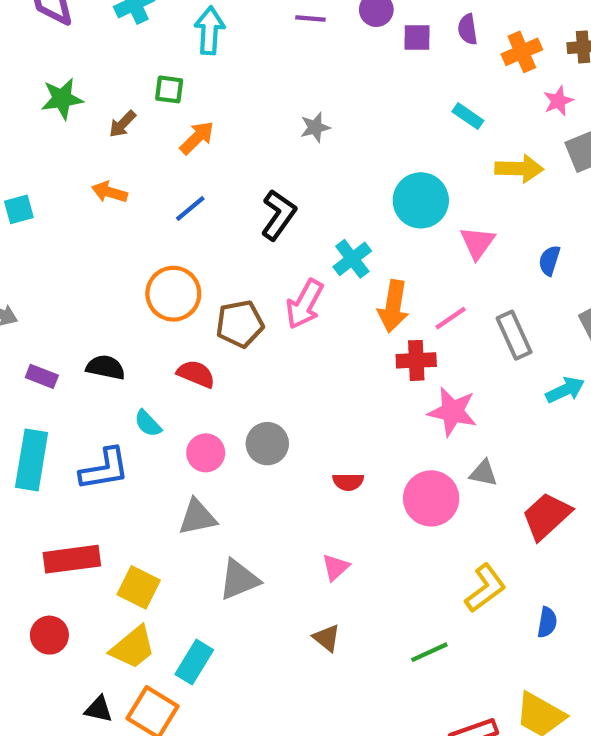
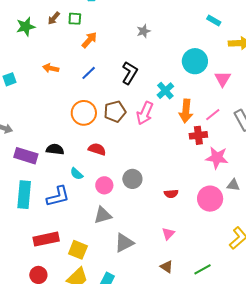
brown arrow: (122, 124) -> (54, 18), moved
brown pentagon: (240, 324) -> (115, 112), moved
purple rectangle: (42, 376) -> (26, 156), size x1.6
green line: (429, 652) -> (203, 269), moved

